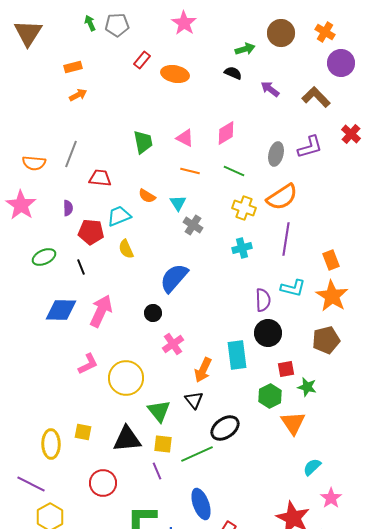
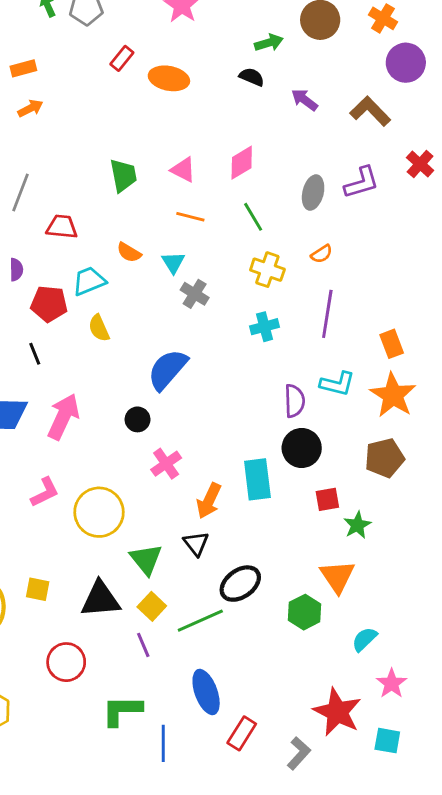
green line: (234, 171) -> (253, 217), turned 35
orange semicircle: (282, 197) -> (322, 254), size x0.5
green star: (307, 387) -> (357, 525), turned 30
green hexagon: (270, 396) -> (304, 612), moved
yellow square: (163, 444) -> (152, 606), turned 36

